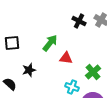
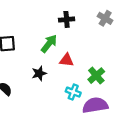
black cross: (79, 21) -> (67, 19), moved, turned -32
black star: (29, 70) -> (39, 73), moved

